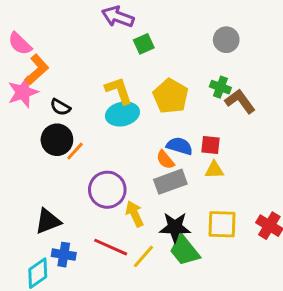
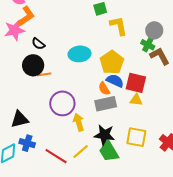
gray circle: (226, 40) -> (154, 30), moved
yellow L-shape: (119, 90) -> (119, 26), moved
yellow pentagon: (171, 96) -> (112, 62), moved
red square: (211, 145) -> (136, 83), size x1.5
orange line: (75, 151) -> (44, 74), turned 32
red line: (111, 247) -> (56, 156), moved

